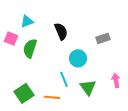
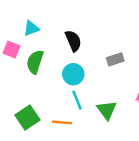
gray rectangle: (103, 38) -> (115, 59), moved
cyan circle: (78, 58) -> (73, 74), moved

